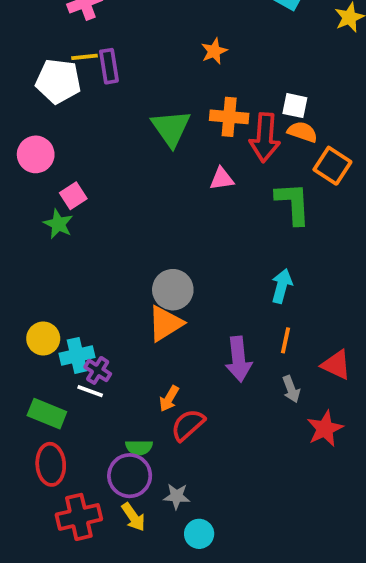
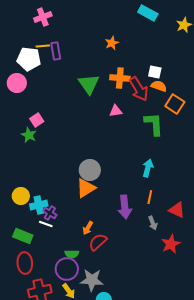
red arrow: (265, 138) -> (139, 89), turned -35
pink circle: (36, 154) -> (17, 83), moved
gray star: (177, 496) -> (92, 280), size x1.6

